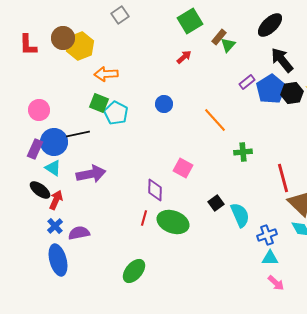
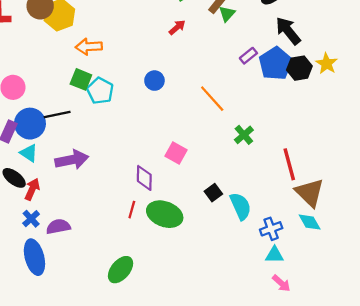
green cross: (243, 152) -> (244, 135), turned -36

